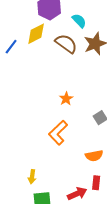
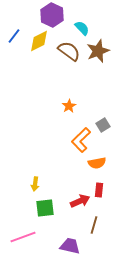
blue line: (11, 47) -> (14, 36), moved
orange L-shape: (58, 133) -> (81, 140), moved

